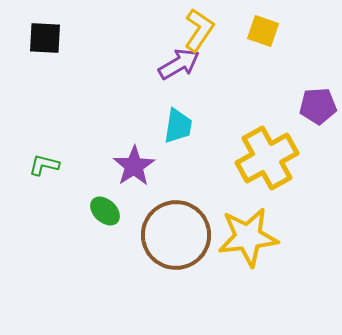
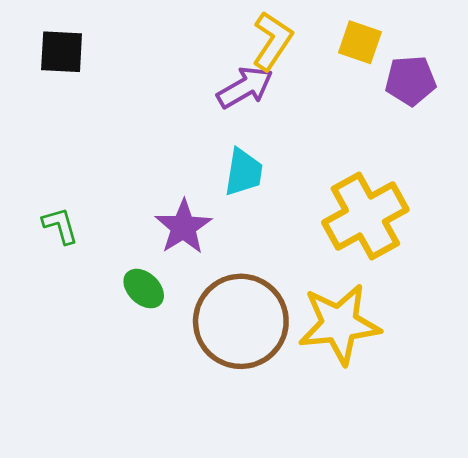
purple pentagon: (318, 106) -> (411, 81), moved
green L-shape: (44, 165) -> (60, 226), turned 60

